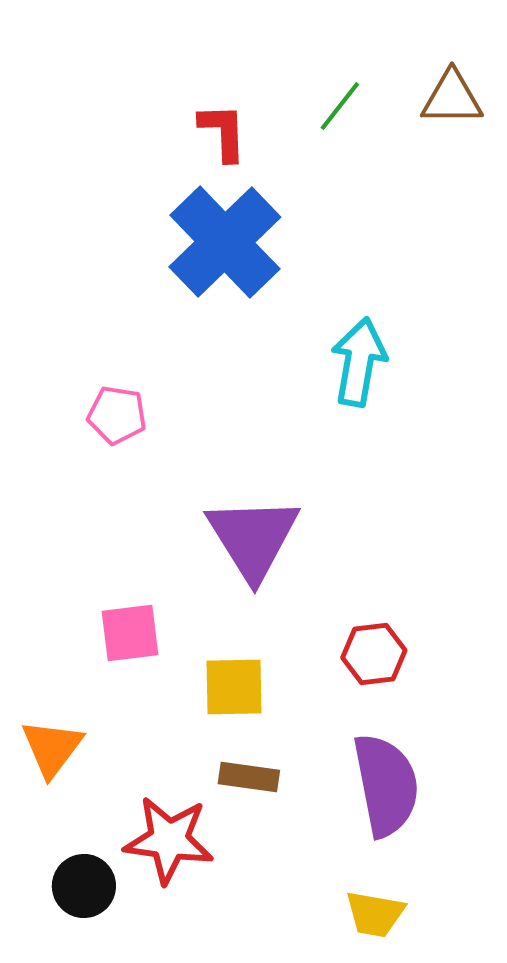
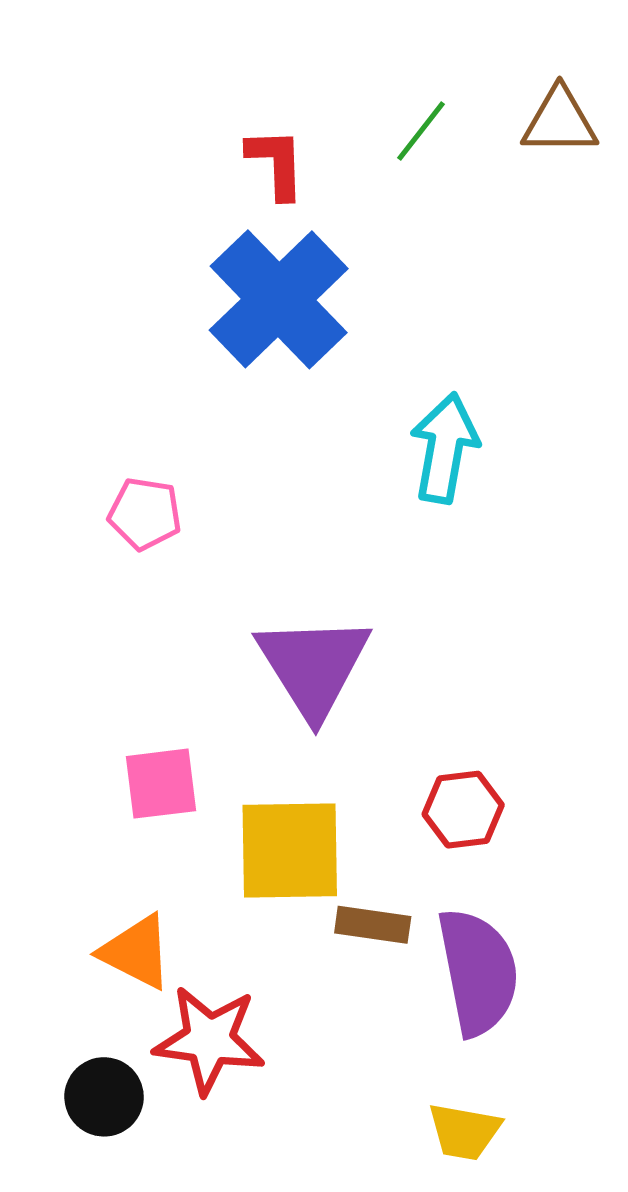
yellow square: (234, 687) -> (290, 850), size x1.4
orange triangle: (52, 748) -> (136, 952), moved, turned -40
brown rectangle: (249, 777) -> (373, 925), moved

